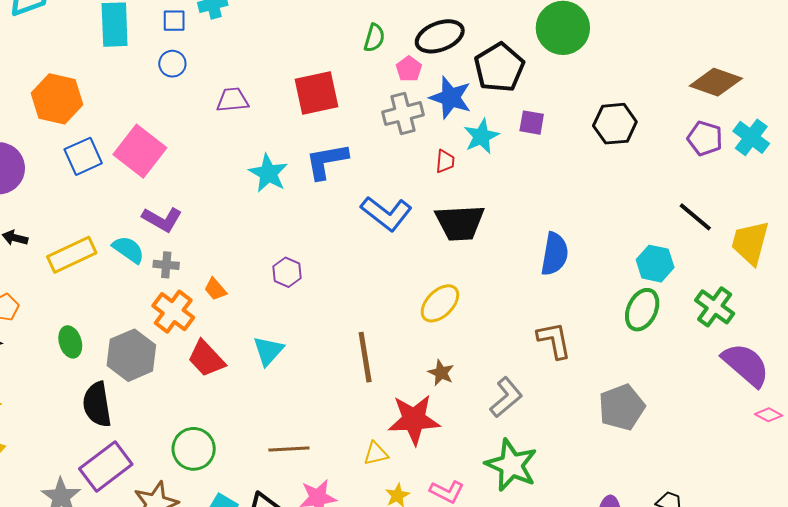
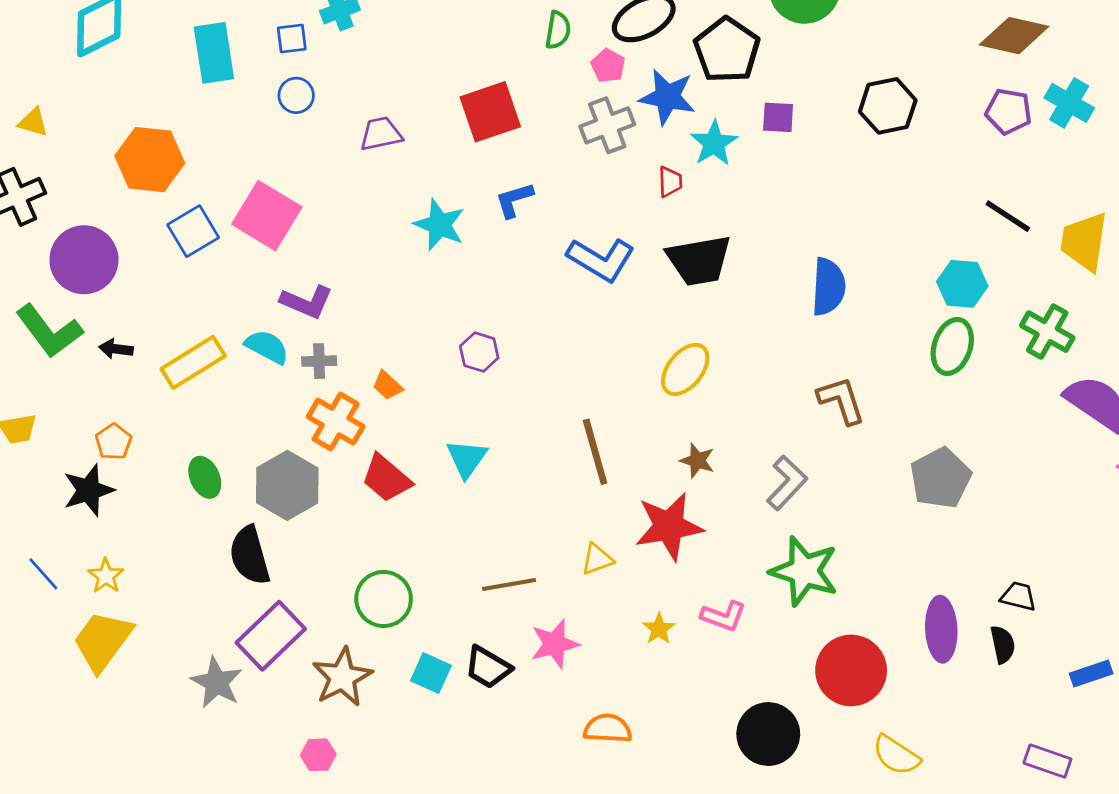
blue L-shape: (327, 161) -> (514, 200), size x0.7
yellow triangle: (376, 453) -> (597, 559), moved

